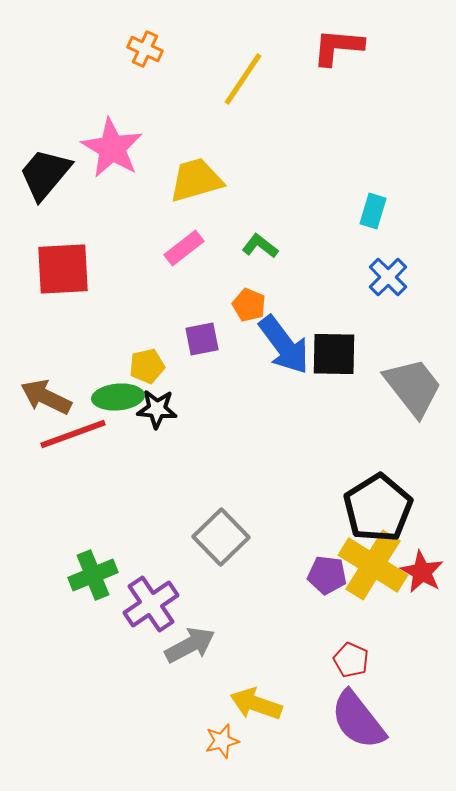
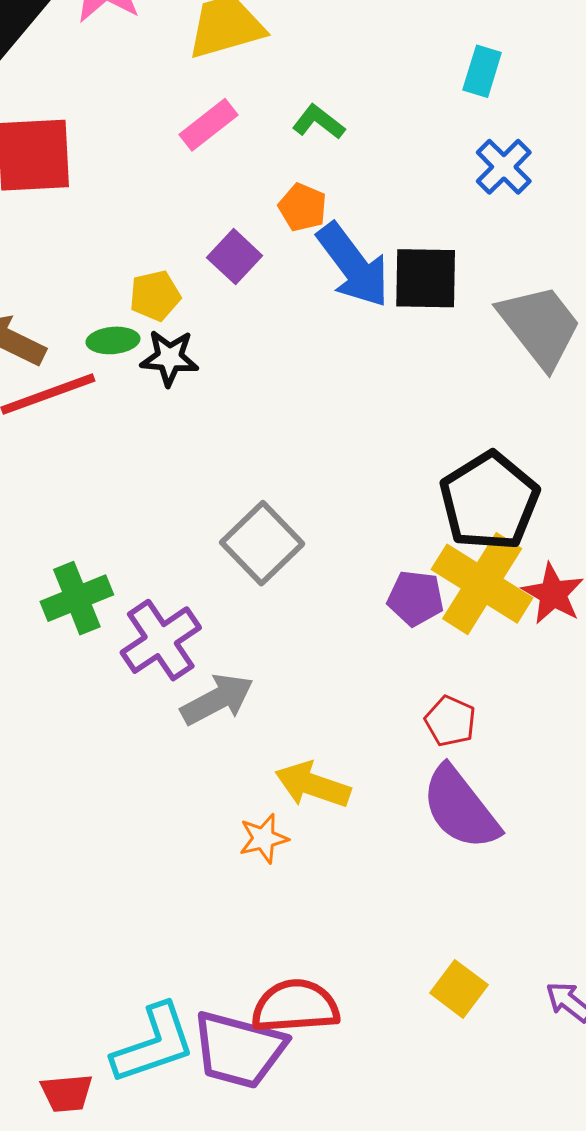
purple square: (202, 339) -> (235, 257), turned -36
green ellipse: (118, 397) -> (113, 340), size x0.7

